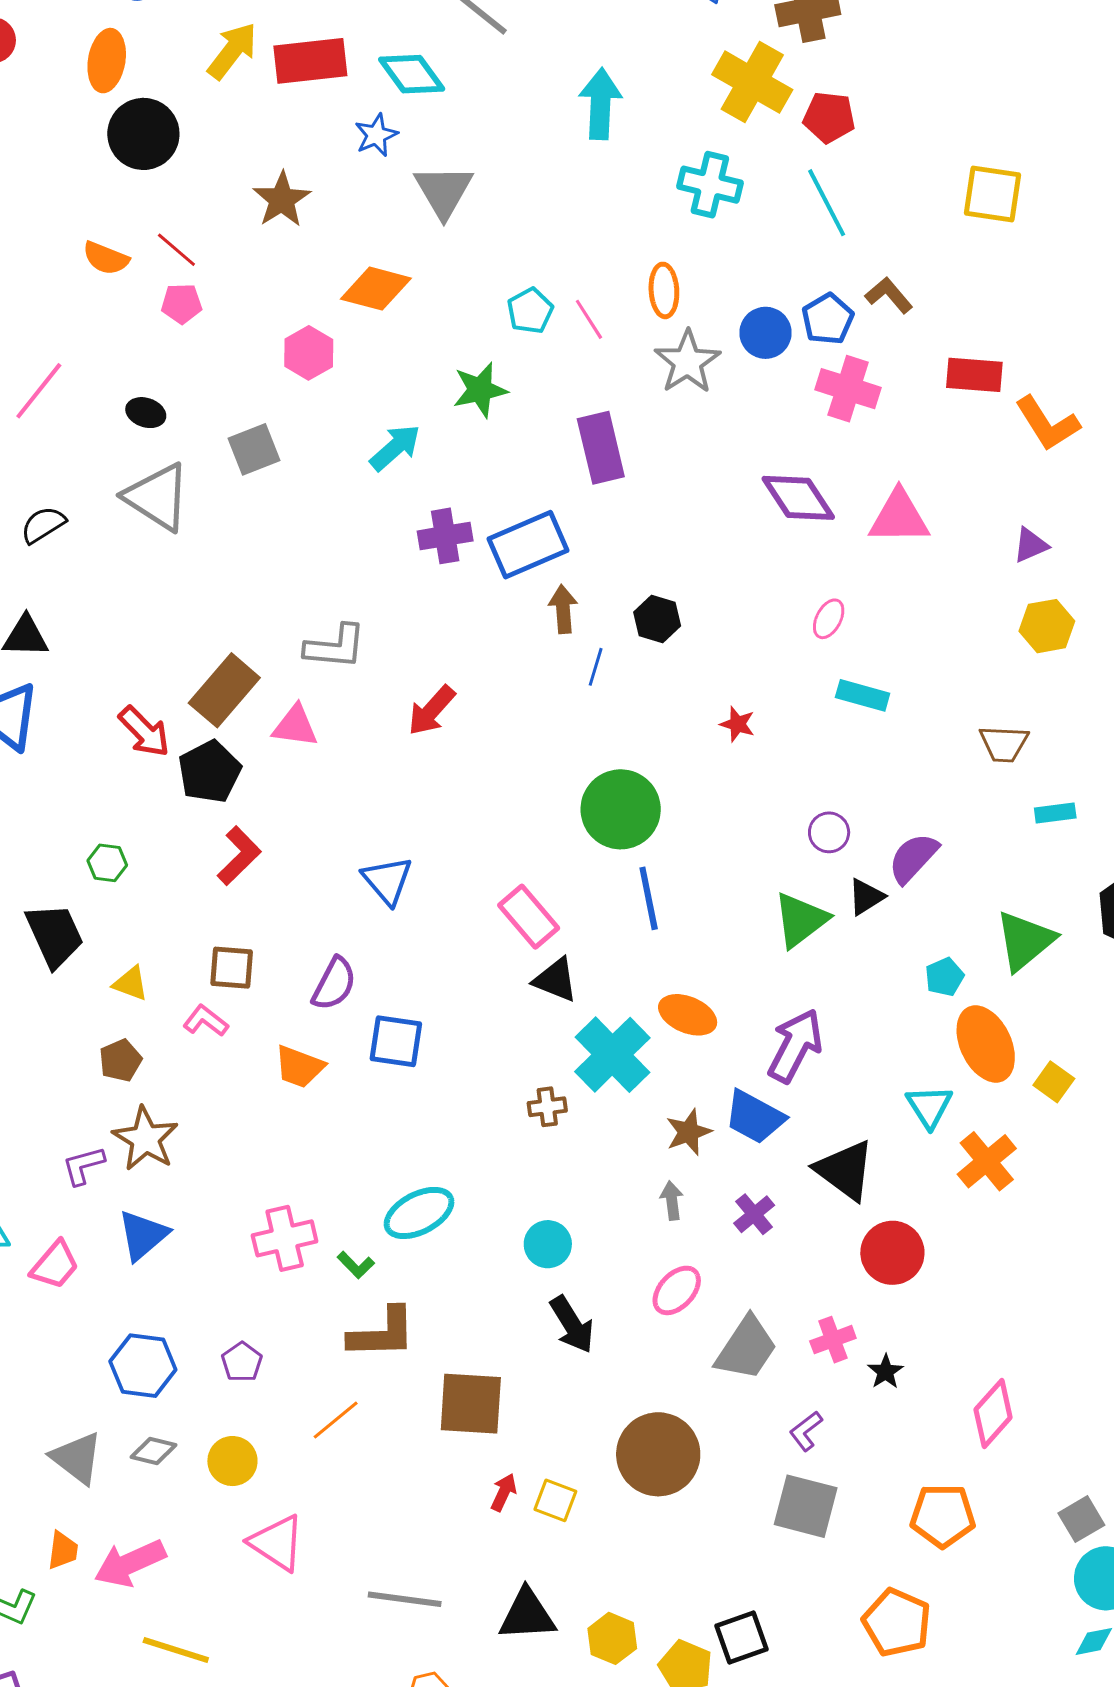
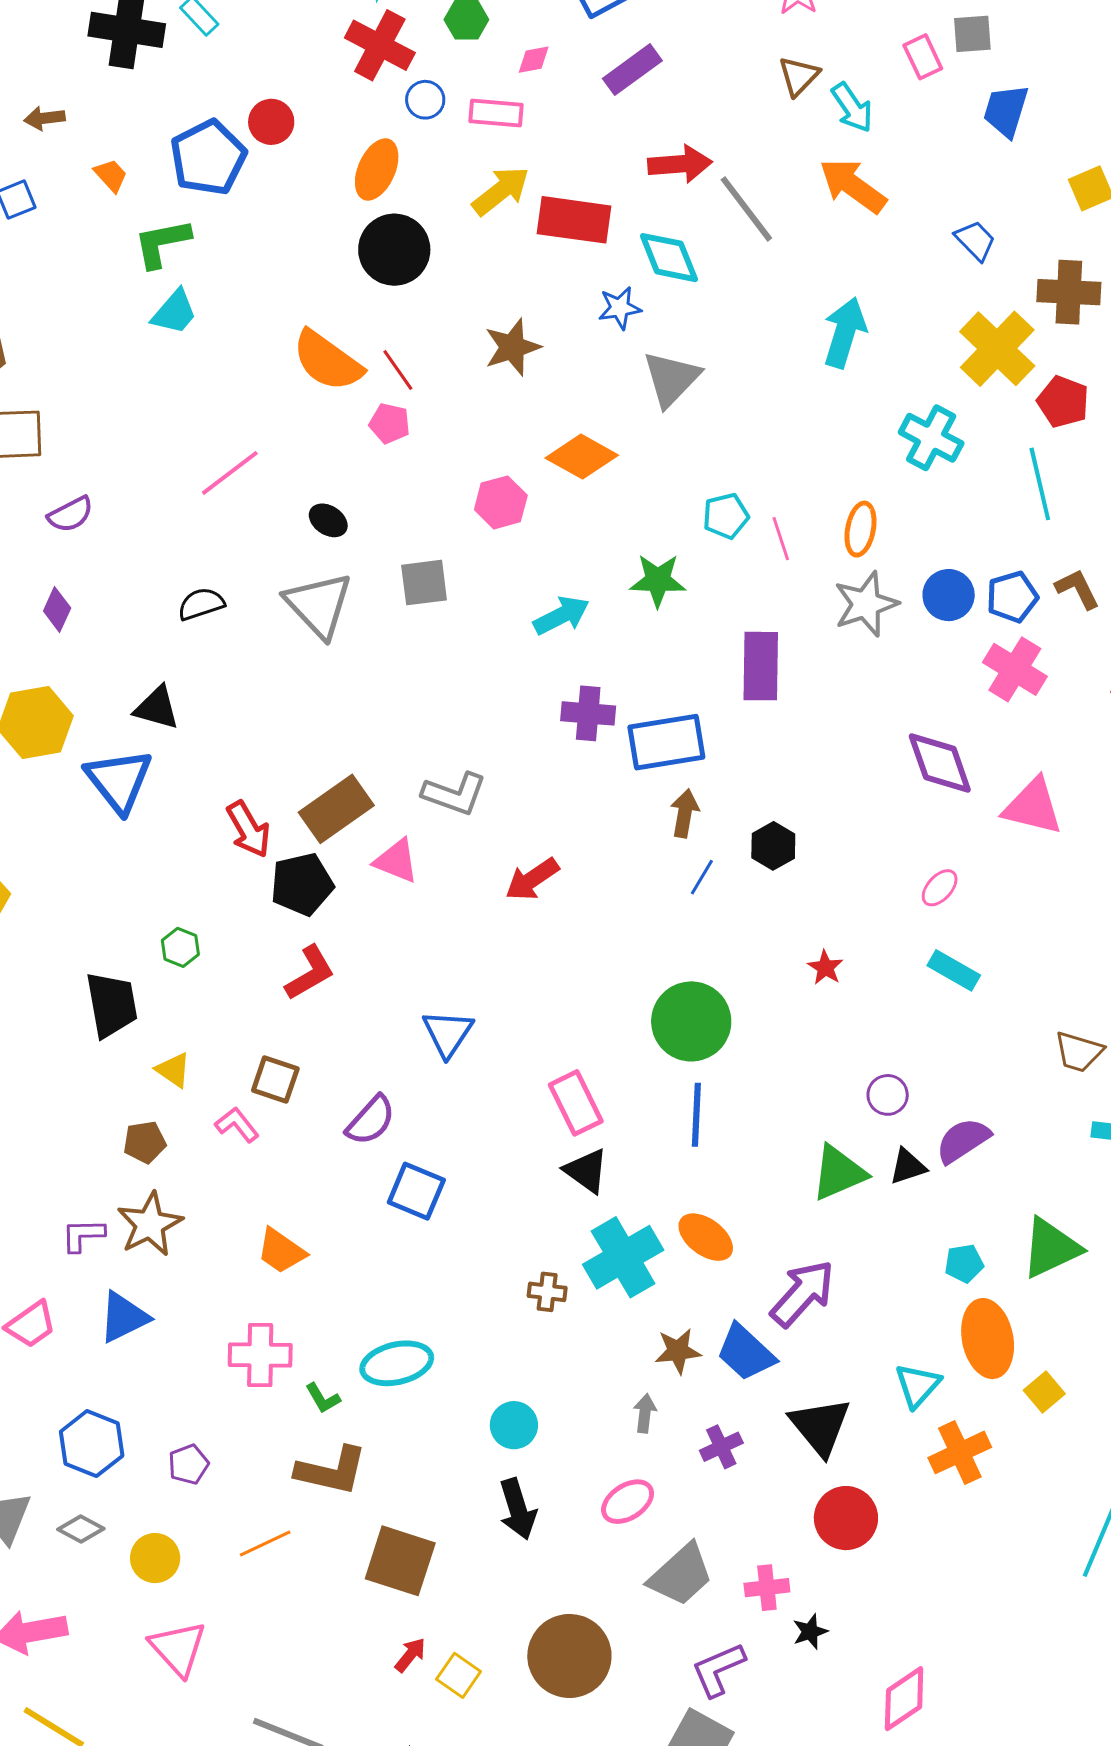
orange semicircle: (106, 258) -> (327, 361), size x1.6
orange trapezoid: (299, 1067) -> (281, 1251), moved
purple L-shape: (806, 1431) -> (718, 1670), size x1.5

